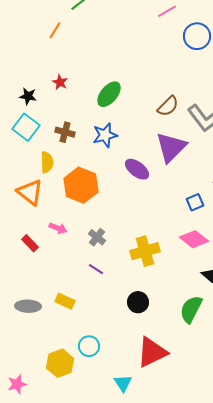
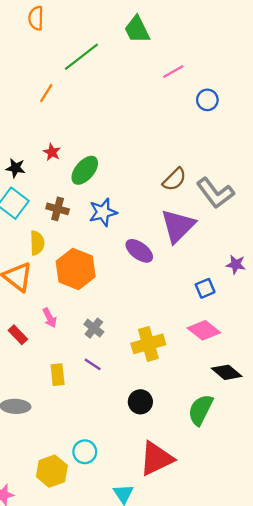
blue circle: (197, 36) -> (207, 100), size x0.7
green ellipse: (109, 94) -> (85, 170), moved
pink arrow: (58, 228) -> (50, 318), turned 42
yellow rectangle: (65, 301) -> (58, 375), moved, turned 60

